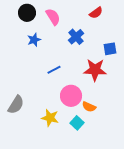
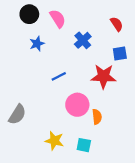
red semicircle: (96, 13) -> (117, 24), moved, turned -88
orange semicircle: (89, 107) -> (97, 117), turned -120
yellow star: (50, 118) -> (54, 141), moved
cyan square: (77, 123) -> (84, 145), moved, turned -32

